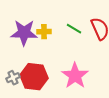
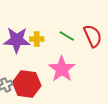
pink star: (75, 76) -> (62, 69), moved

